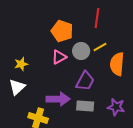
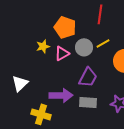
yellow star: (21, 64) -> (43, 46), moved

